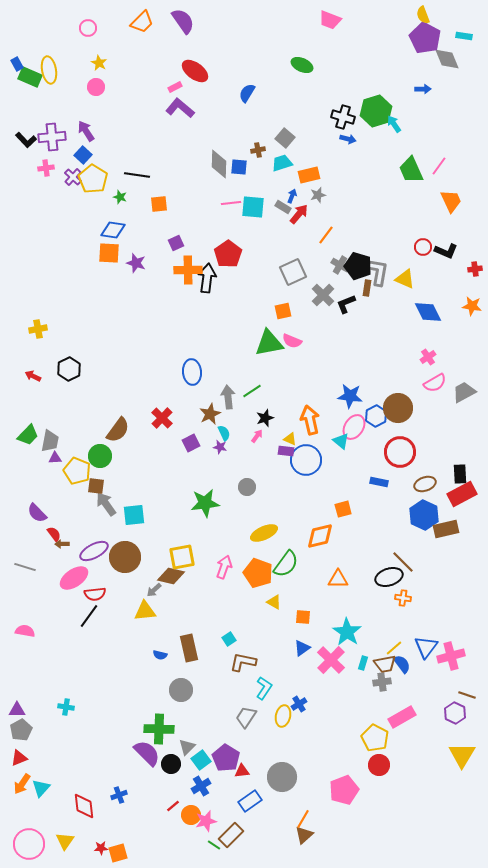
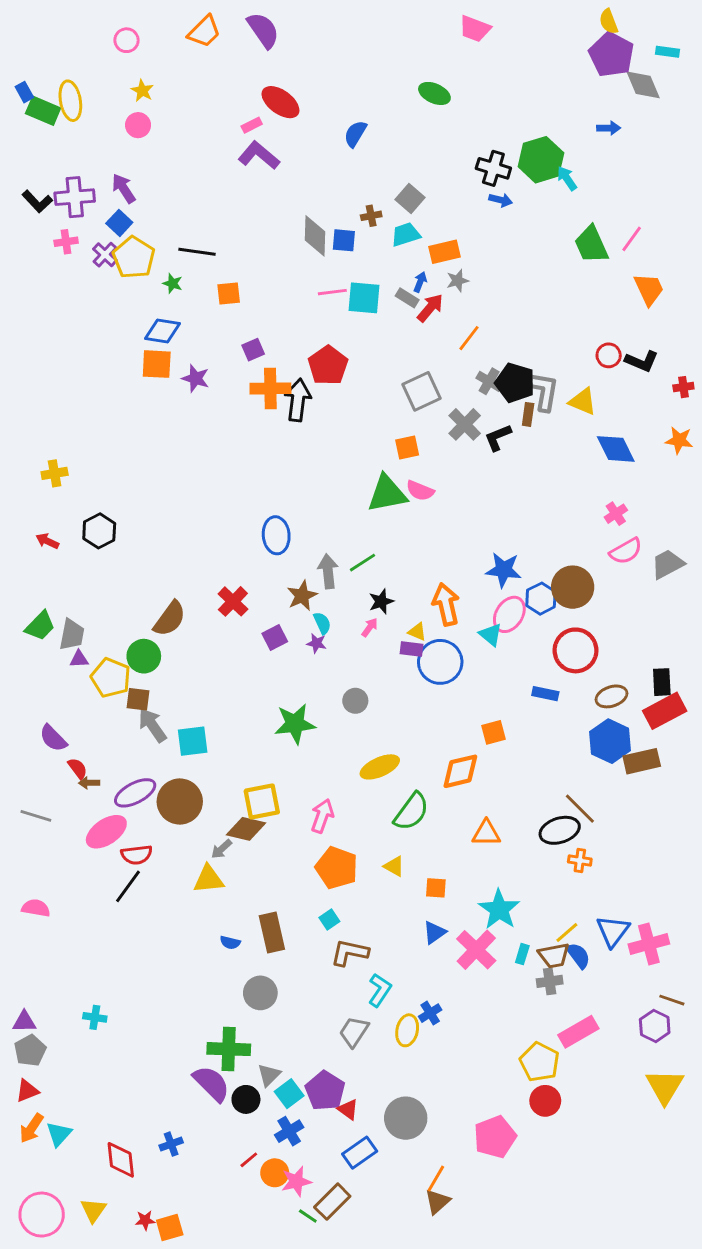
orange pentagon: (258, 573) -> (337, 868), moved
red triangle: (242, 771) -> (348, 1109), turned 42

